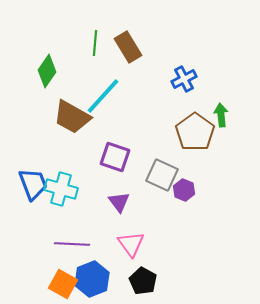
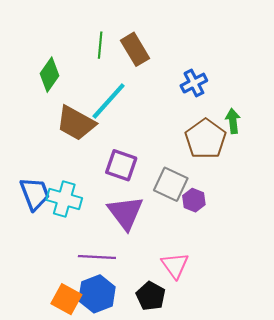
purple triangle: (119, 202) -> (125, 213), size x1.6
purple line: (72, 244) -> (97, 257), moved
pink triangle: (131, 244) -> (175, 265), moved

